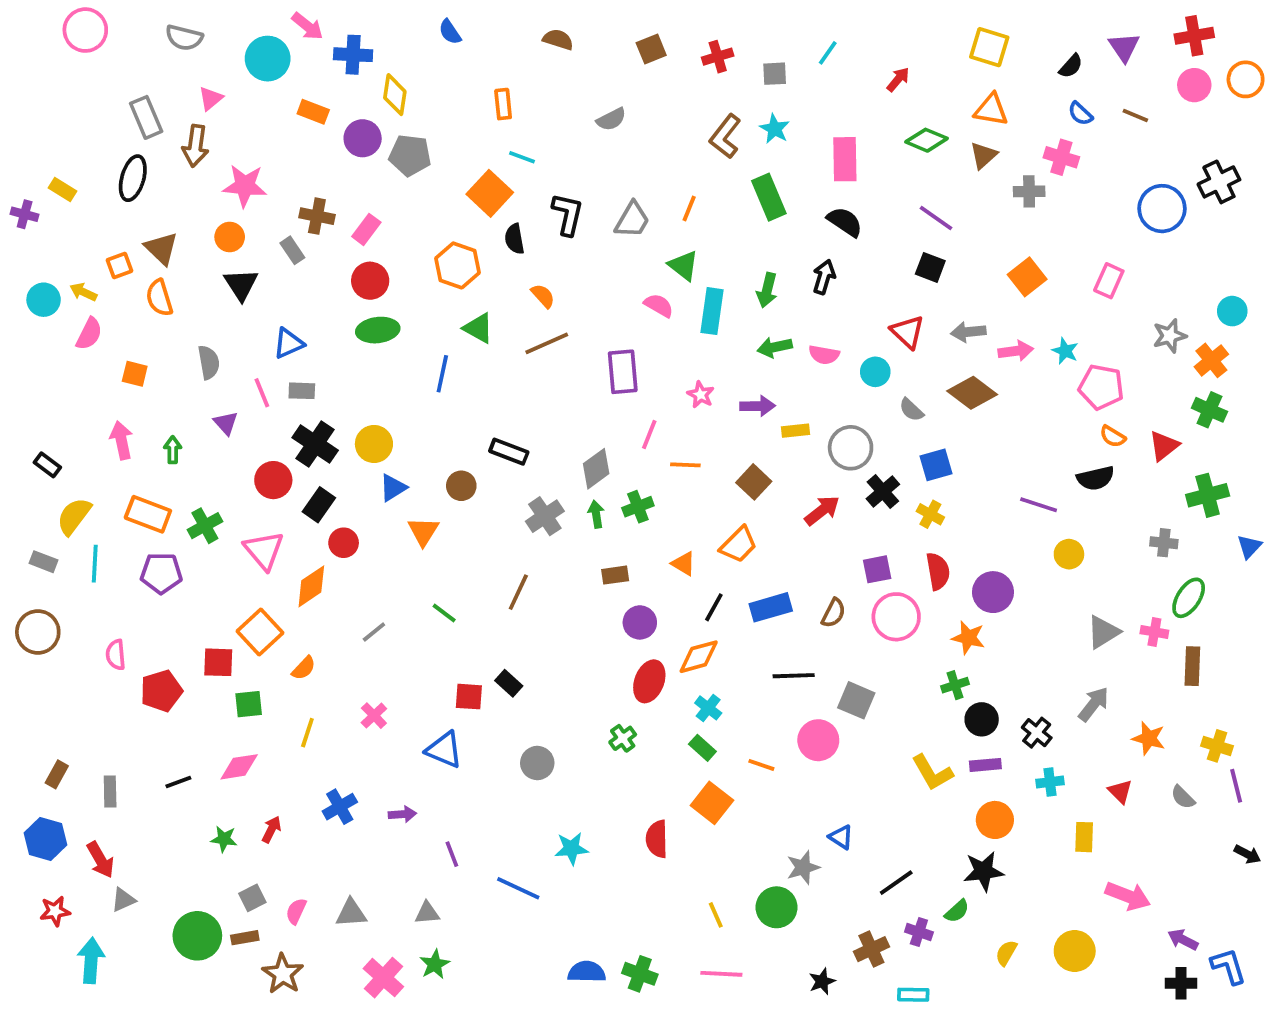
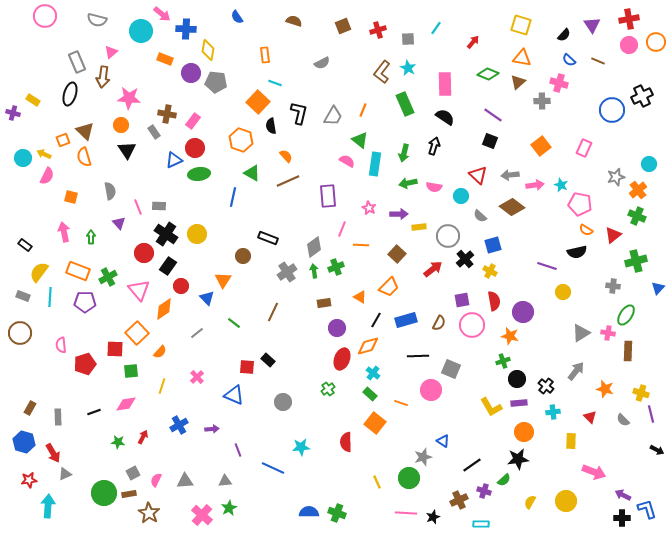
blue triangle: (289, 343) -> (174, 160), moved
blue triangle: (393, 488) -> (207, 298), moved, turned -42
pink line: (721, 974) -> (406, 513), moved

